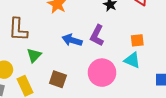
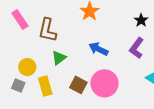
purple L-shape: (97, 35) -> (137, 48), moved
pink circle: (102, 73) -> (105, 83), moved

